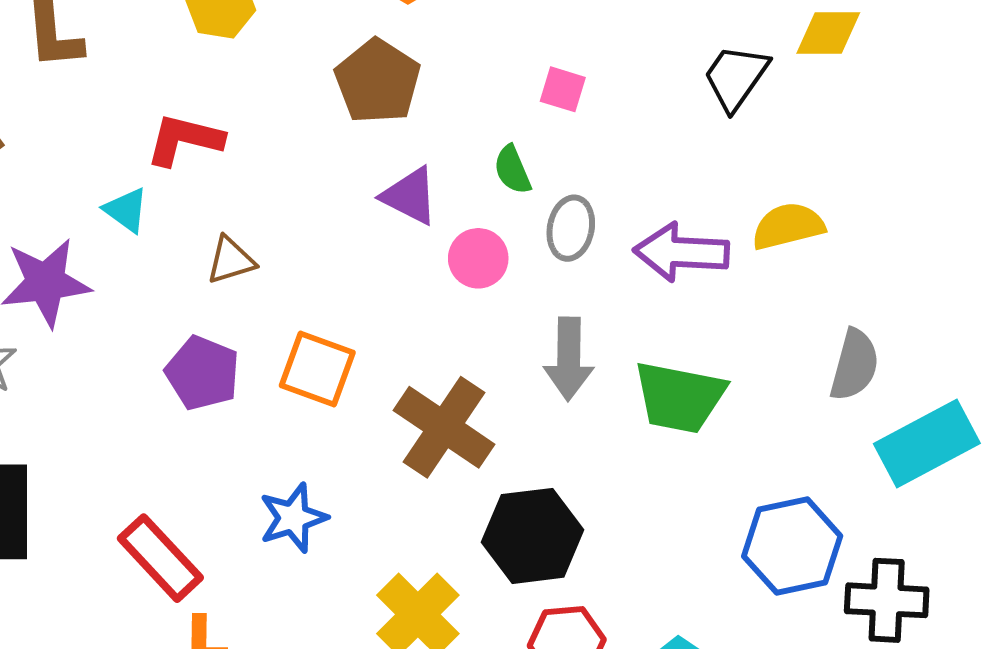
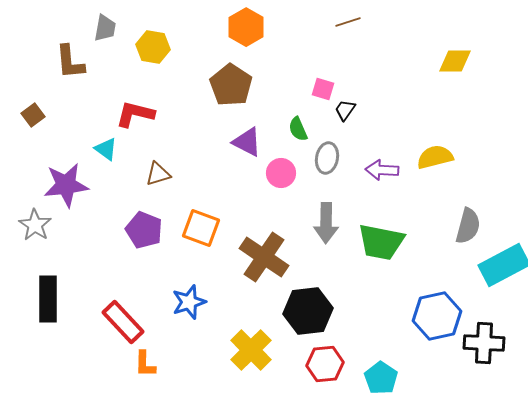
black trapezoid: (736, 77) -> (345, 110), moved, size x0.6
purple arrow: (681, 252) -> (382, 170), size x0.7

